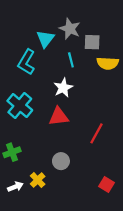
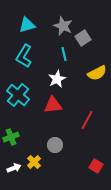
cyan triangle: (45, 39) -> (27, 25), moved, turned 36
gray square: (92, 42) -> (83, 38), turned -35
yellow semicircle: (108, 63) -> (97, 73), moved, turned -30

